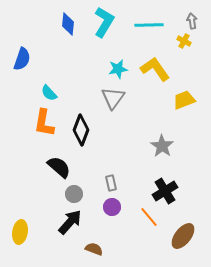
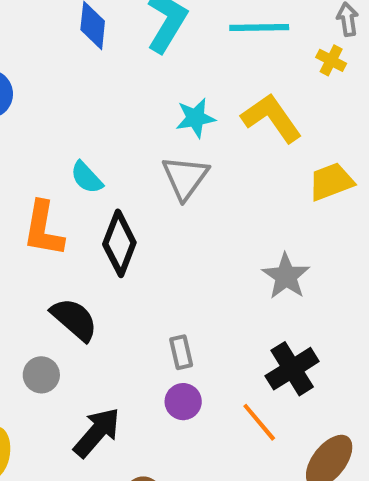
cyan semicircle: (49, 93) -> (87, 178), moved
gray circle: (74, 194) -> (41, 375), moved

